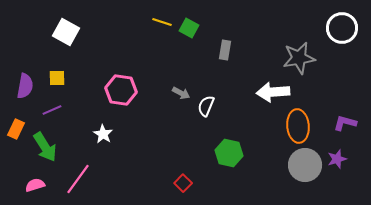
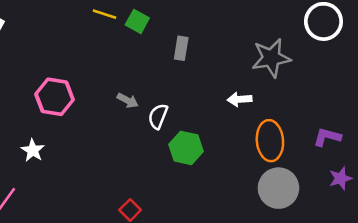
white arrow: (273, 92) -> (240, 99), size x0.6
green hexagon: (229, 153) -> (186, 148), moved
purple star: (337, 159) -> (341, 178), moved

